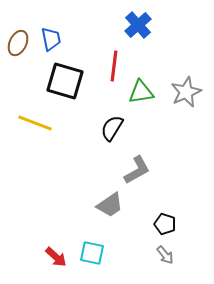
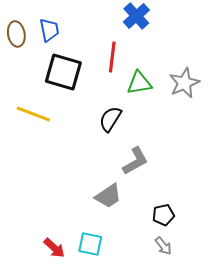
brown ellipse: (18, 43) -> (16, 34), turned -35
black pentagon: (165, 224) -> (163, 215), turned -30

